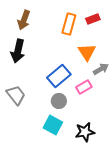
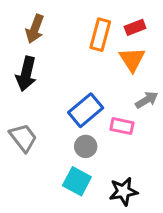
orange triangle: (87, 52) -> (132, 59), moved
pink rectangle: (84, 87) -> (122, 126), turned 42

